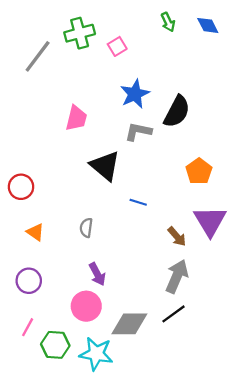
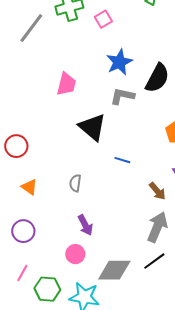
pink circle: (86, 306) -> (75, 254), size x0.7

